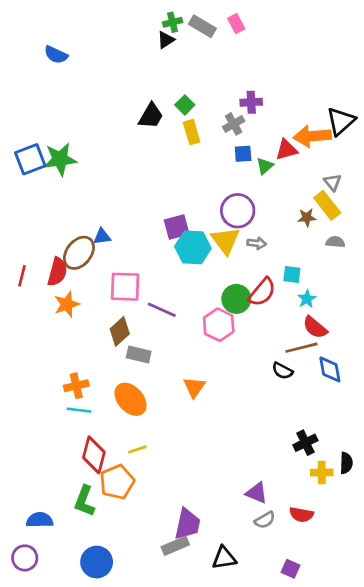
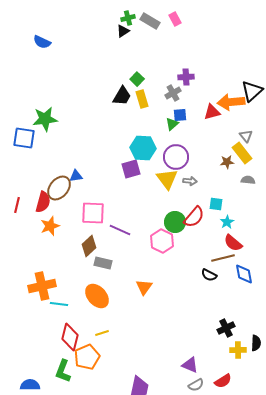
black trapezoid: (151, 116) -> (122, 96), moved
blue square: (30, 159) -> (24, 138), moved, turned 30
green triangle: (265, 166) -> (172, 124), moved
cyan hexagon: (193, 247) -> (143, 148), moved
orange cross: (76, 386) -> (42, 286), moved, size x1.5
red semicircle: (301, 515) -> (223, 381), turned -42

